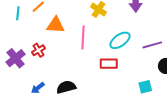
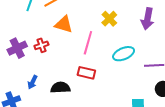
red rectangle: (109, 64) -> (86, 73), moved
blue arrow: (38, 88) -> (33, 82), turned -40

